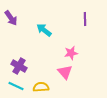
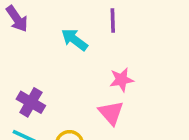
purple line: (85, 19) -> (113, 20), moved

